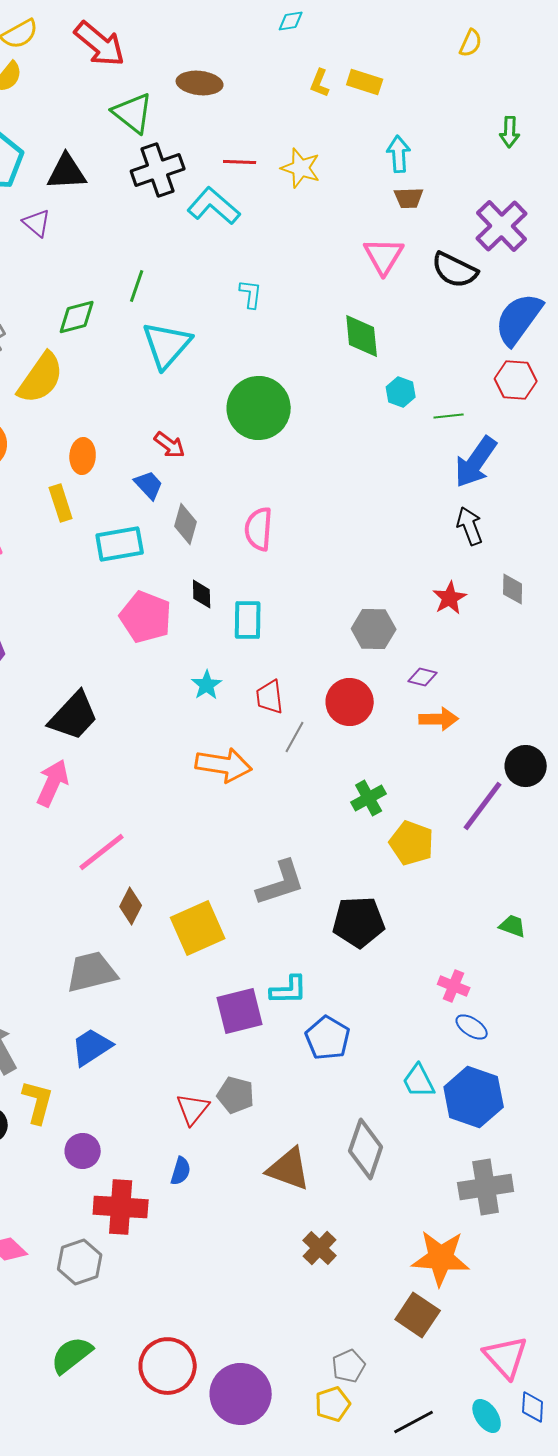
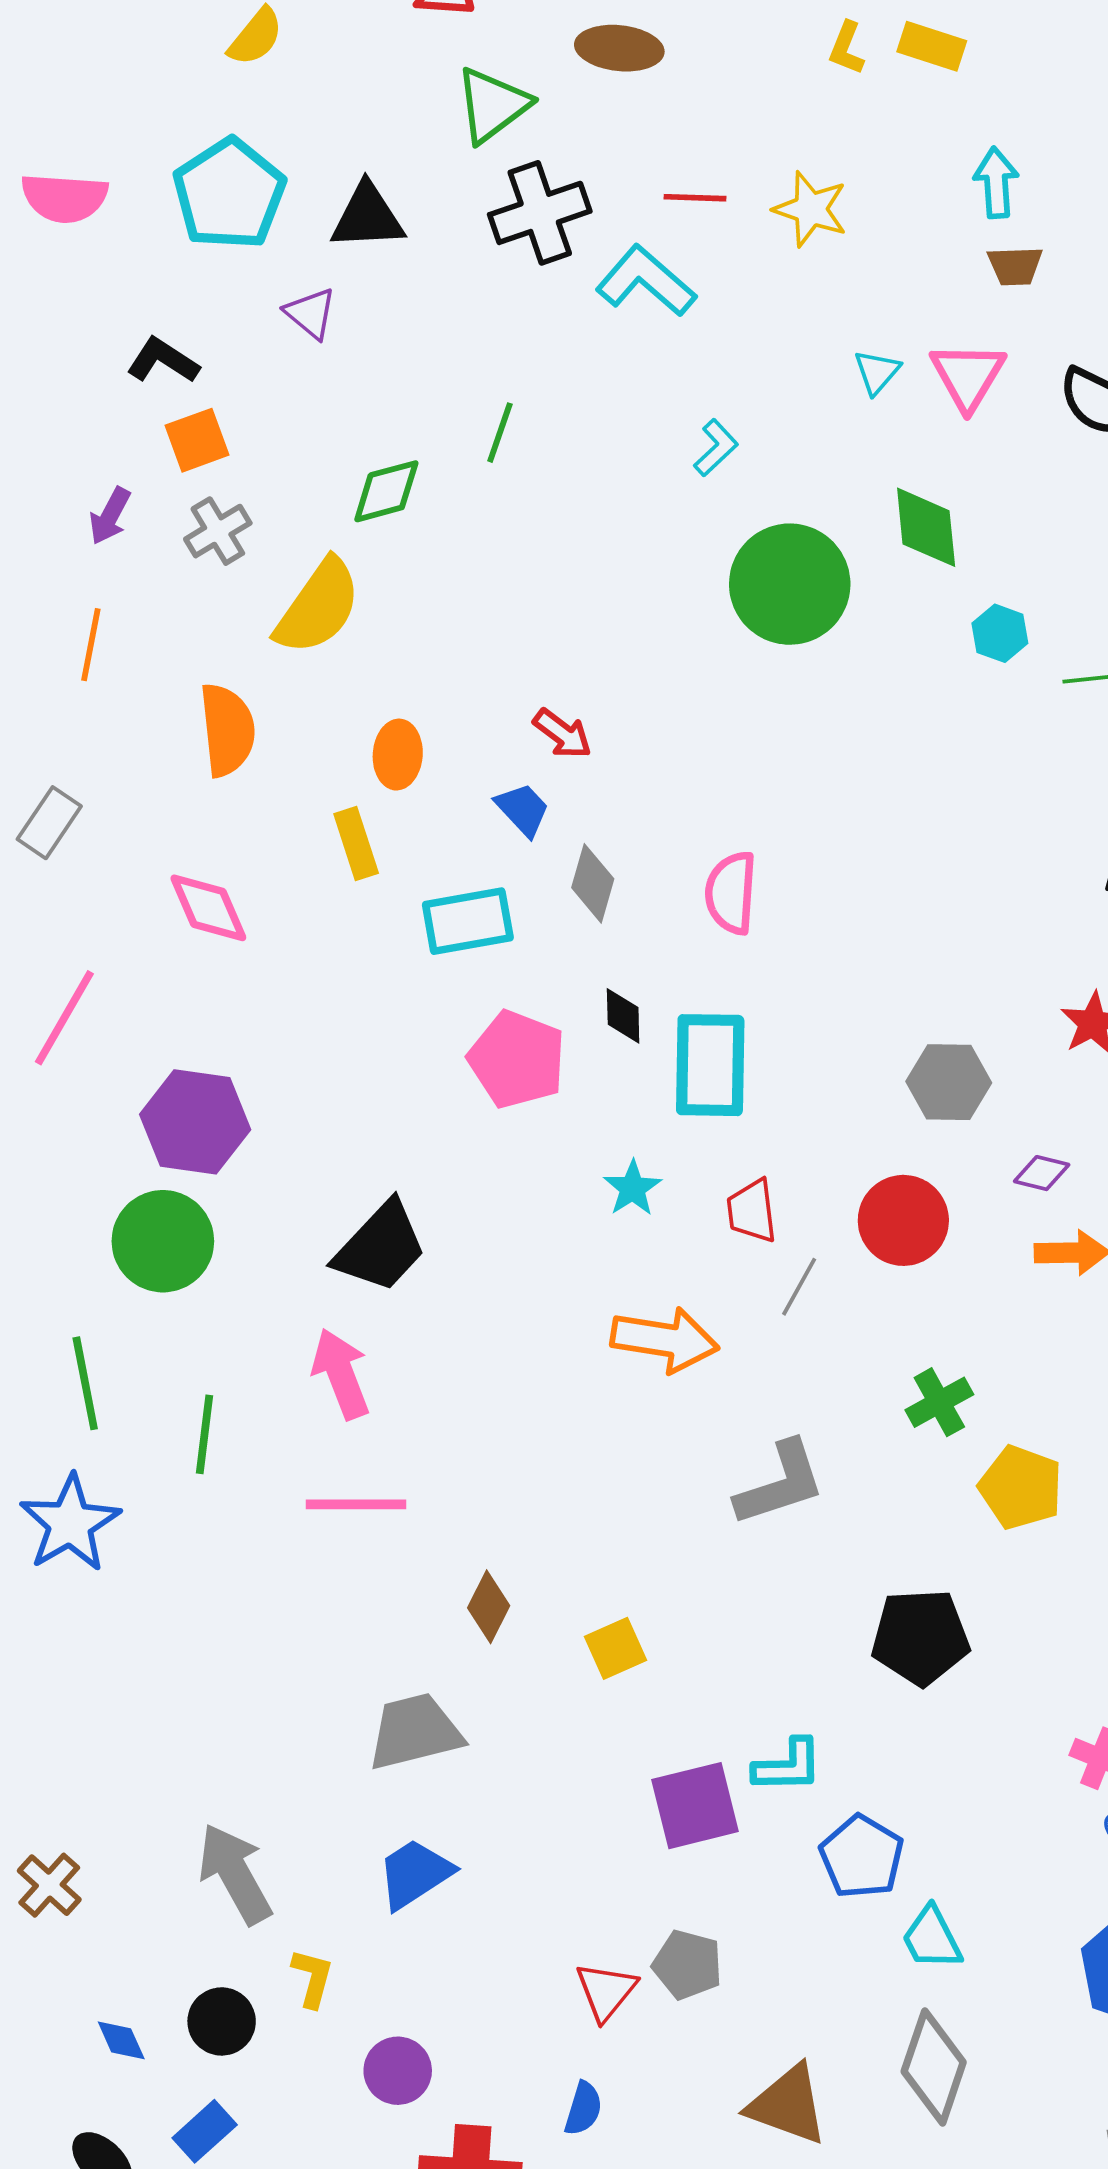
green triangle: (133, 113) -> (492, 105), turned 45
cyan L-shape: (251, 294) -> (716, 448), turned 40
cyan triangle: (167, 345) -> (877, 372), moved, size x0.5
green circle: (259, 408) -> (790, 584), moved
cyan rectangle: (248, 620) -> (710, 1065), size x1.4
pink arrow: (53, 783) -> (341, 1374), turned -45
pink line: (102, 852) -> (356, 1504), moved, turned 38
gray L-shape: (281, 883) -> (780, 1484), moved
yellow square: (198, 928) -> (615, 1648), size x0.6
cyan trapezoid: (419, 1081) -> (932, 1938), moved
yellow L-shape: (38, 1102) -> (312, 1978), size x0.7

